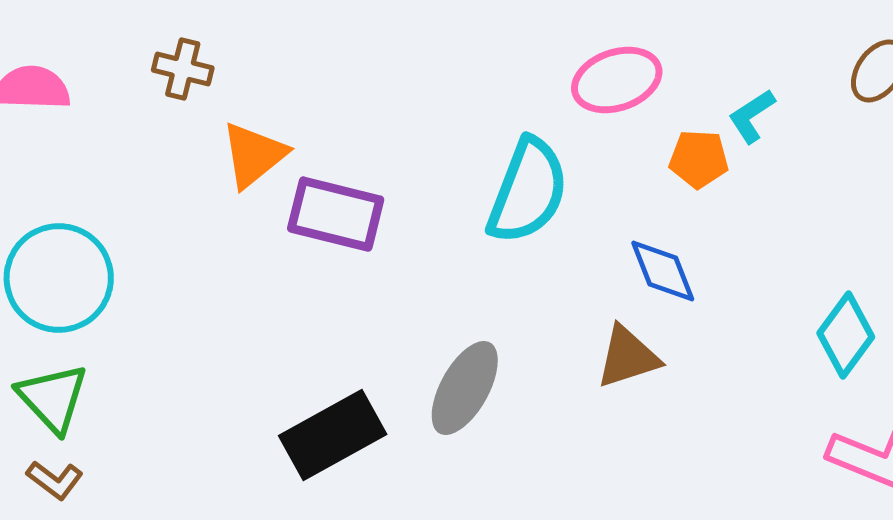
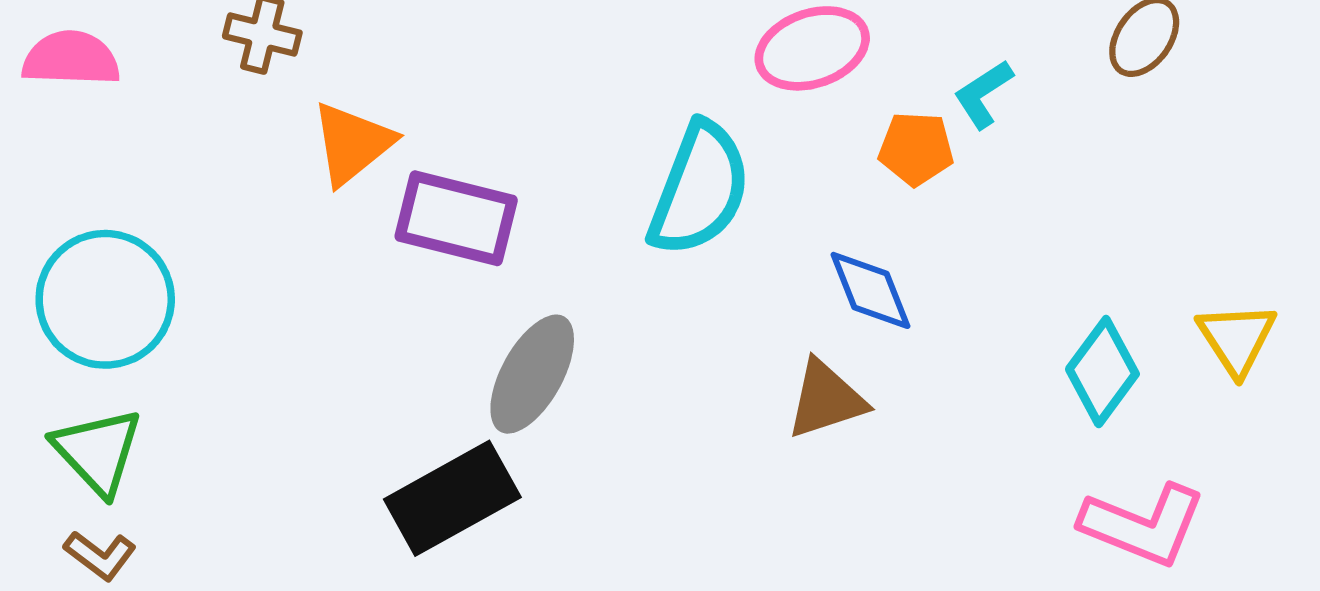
gray ellipse: (465, 388) -> (532, 374), moved

